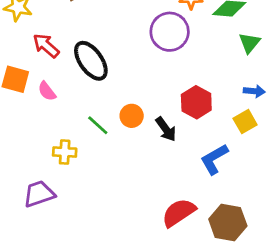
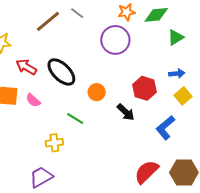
green triangle: (249, 43) -> (176, 37), turned 30
blue arrow: (254, 91) -> (177, 74), moved
orange circle: (132, 116) -> (97, 92), moved

